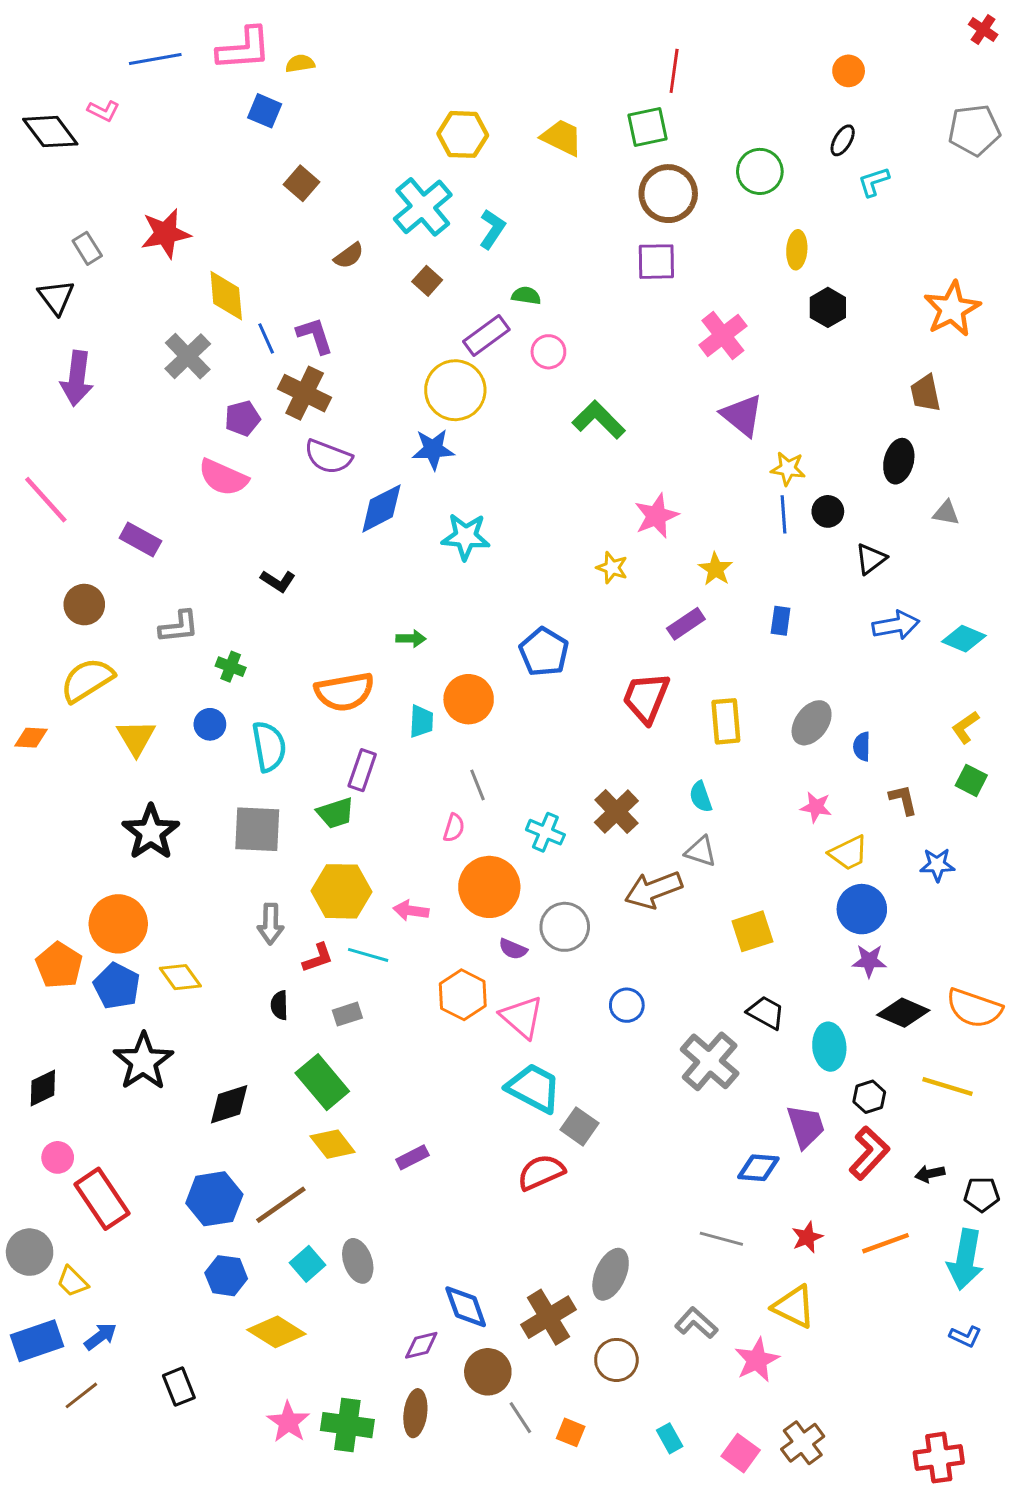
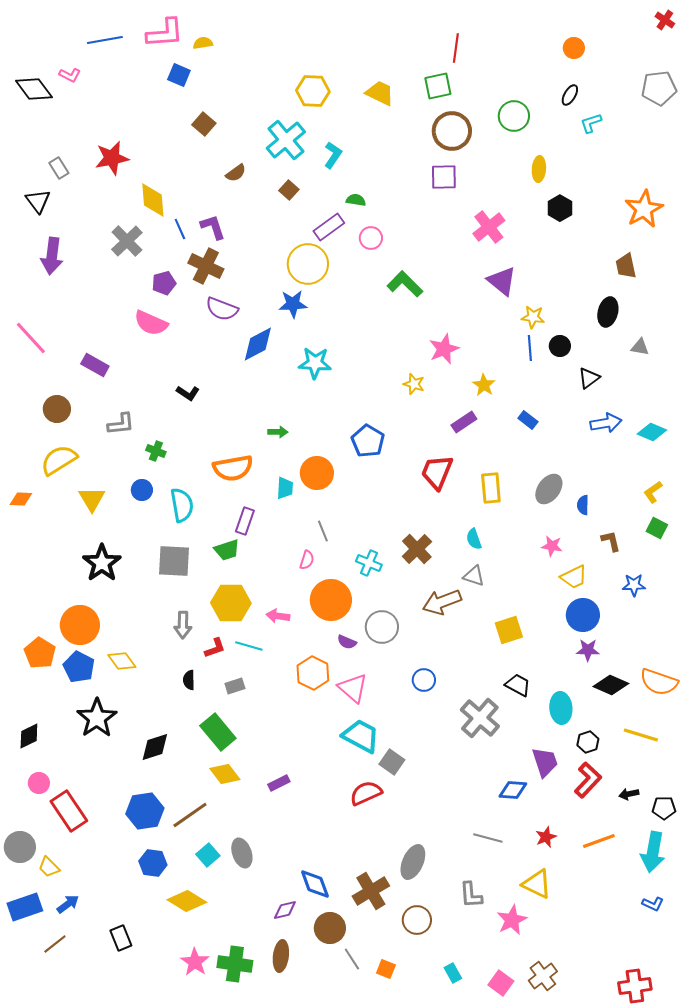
blue rectangle: (781, 621) -> (528, 420), turned -60
gray L-shape: (696, 1323) -> (471, 895), turned -136

